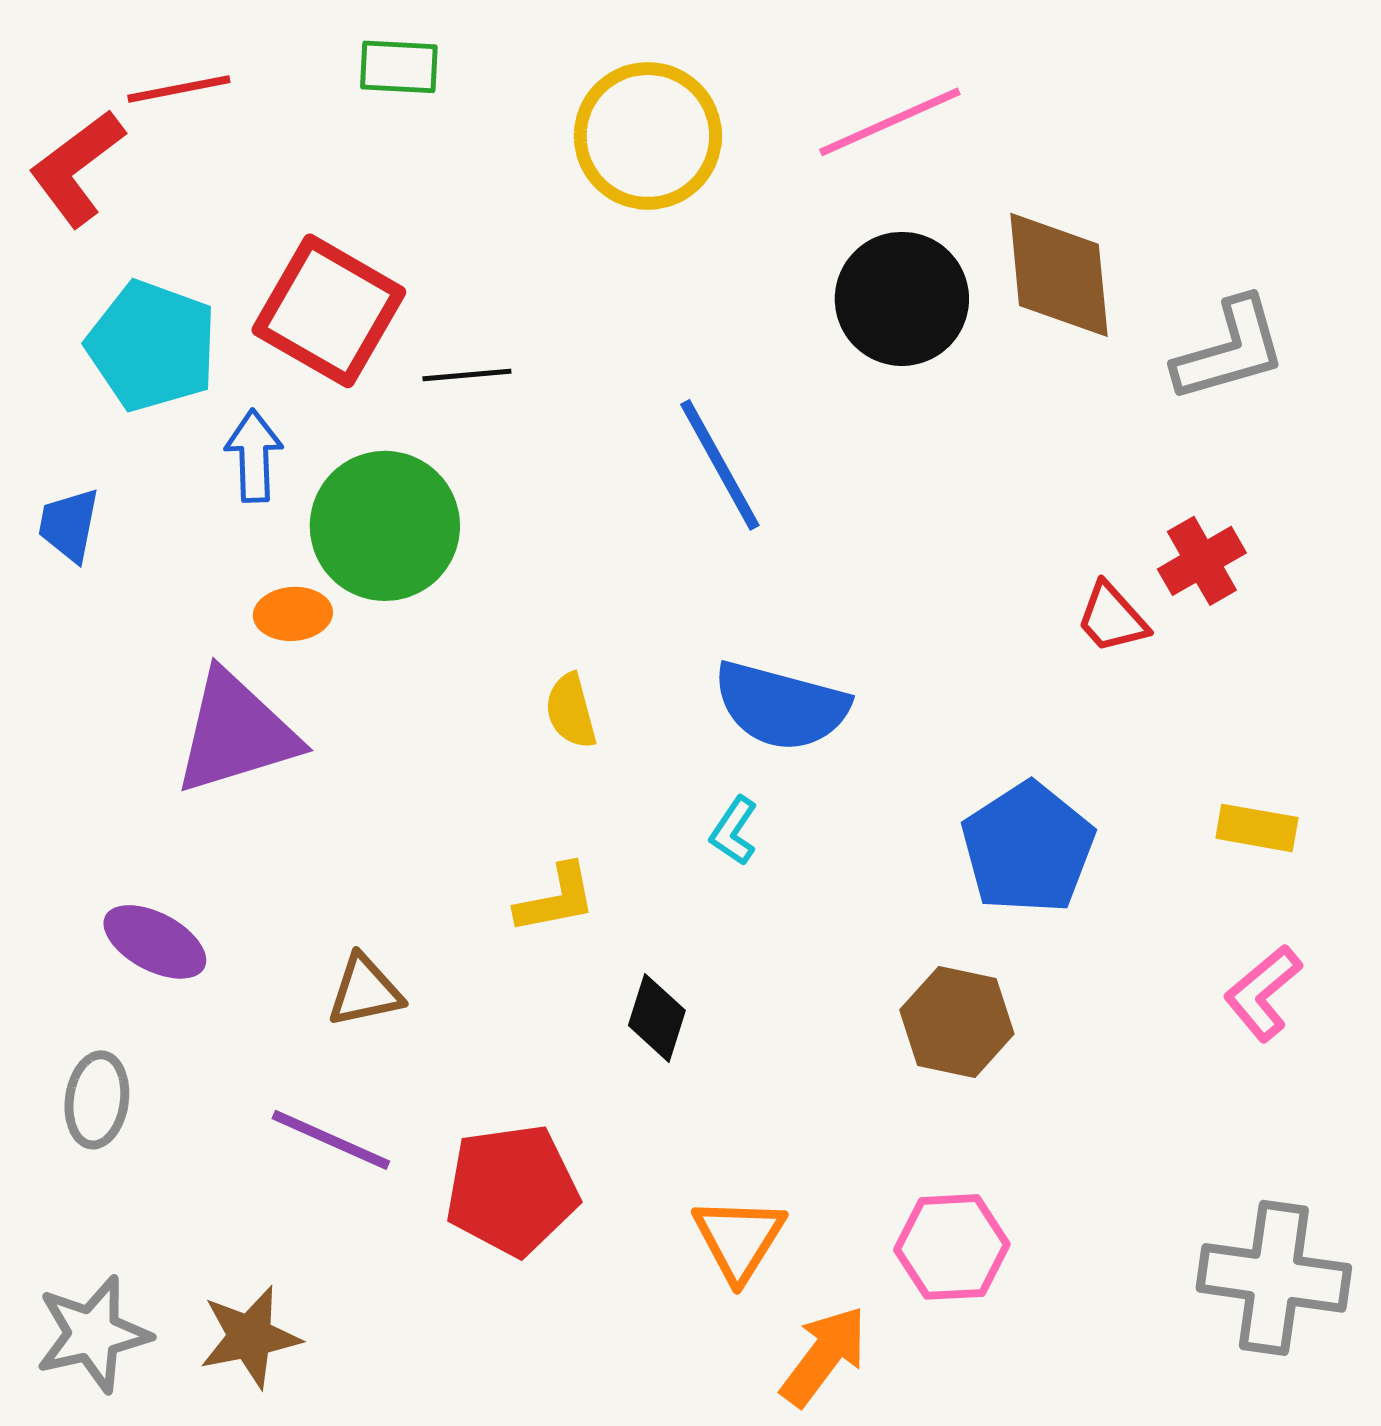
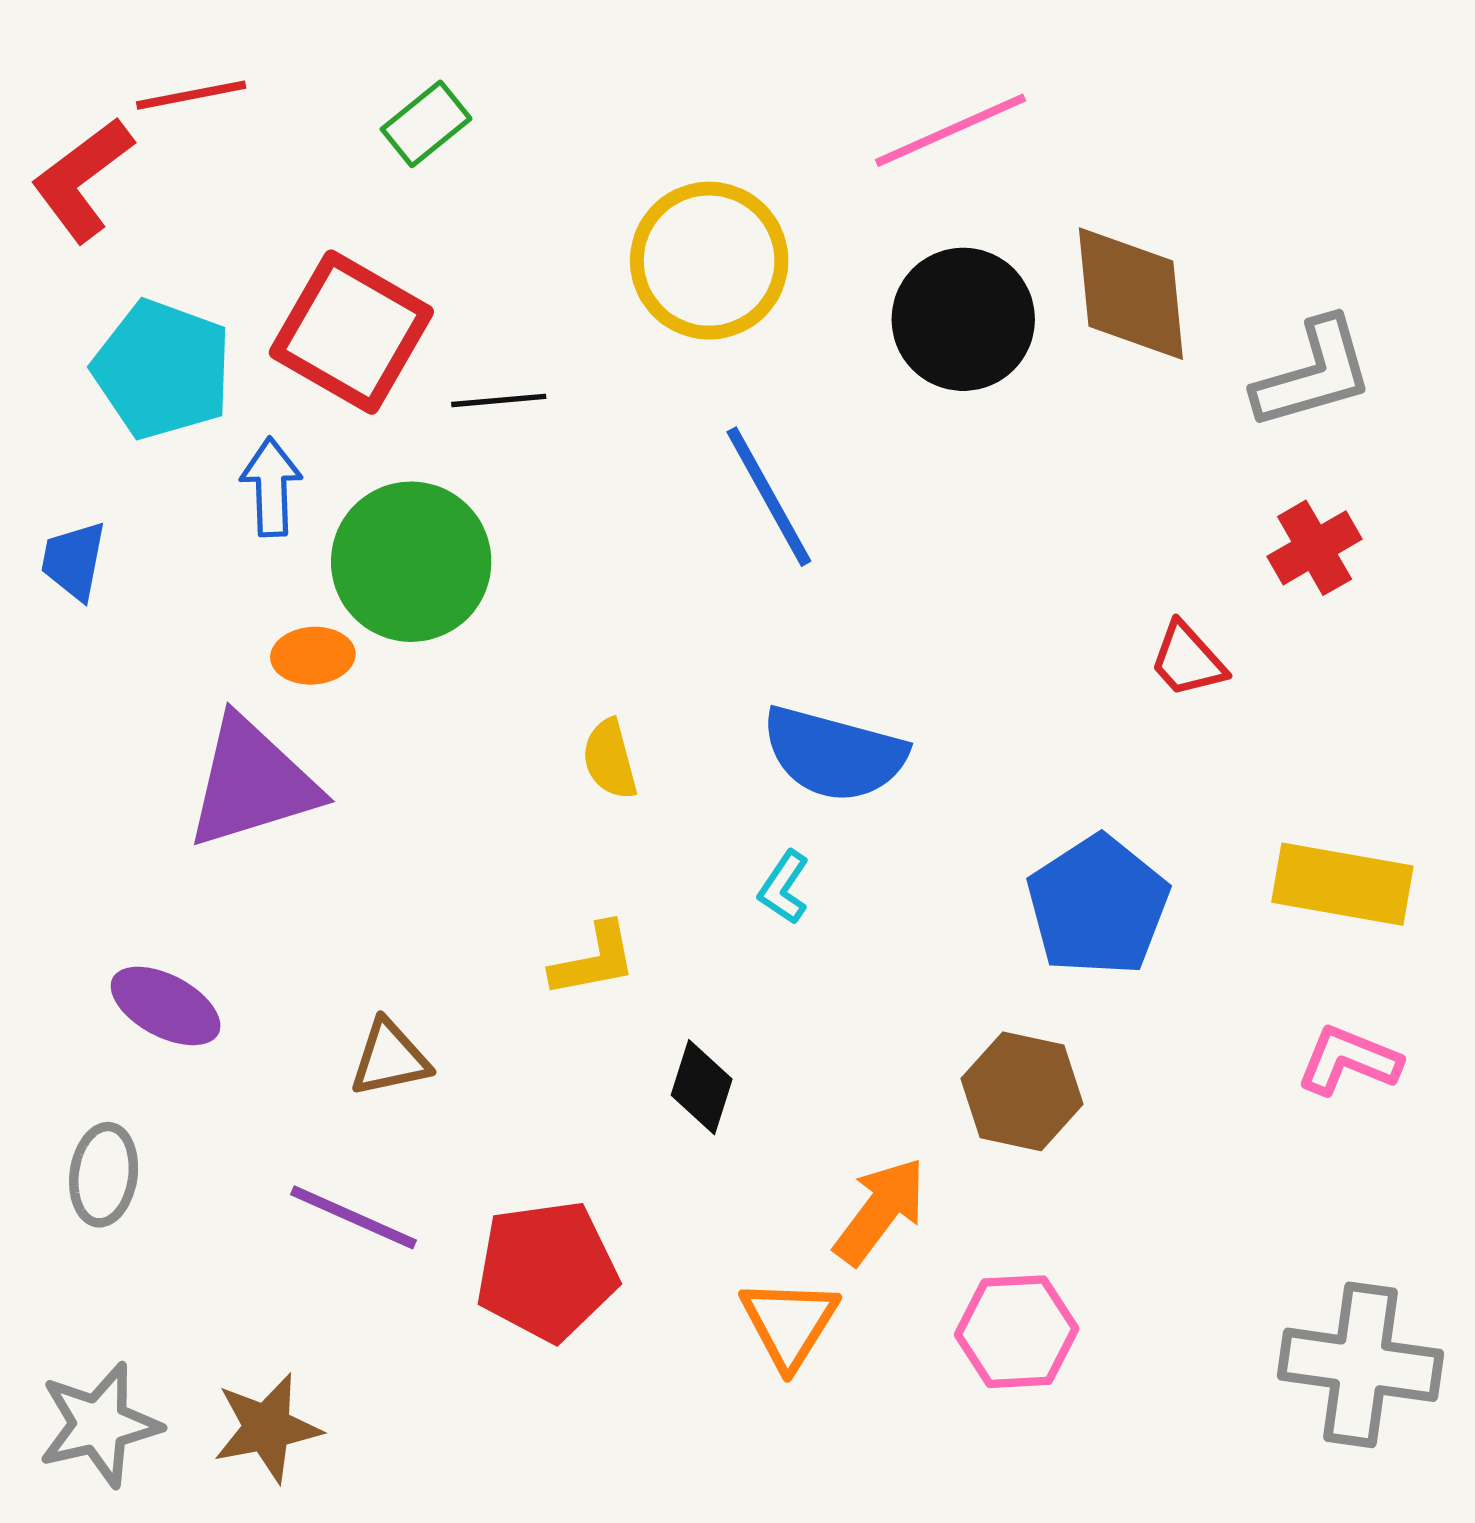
green rectangle: (399, 67) -> (426, 124), moved, turned -42
yellow circle: (648, 136) -> (709, 261), moved
red cross: (1202, 561) -> (1315, 548), moved
yellow rectangle: (1257, 828) -> (1342, 884), size x1.6
pink L-shape: (1263, 993) -> (1349, 1060), turned 62
orange arrow: (824, 1356) -> (880, 1211), moved

